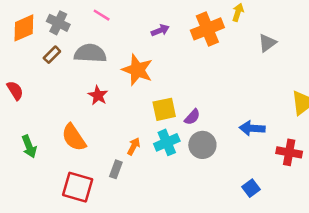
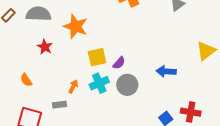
orange semicircle: (74, 137) -> (26, 80), size x0.6
red cross: (289, 152) -> (191, 112), moved
gray rectangle: (116, 169) -> (60, 105), turned 64

